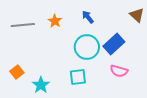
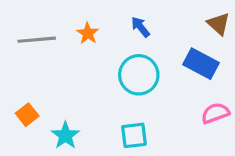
blue rectangle: (114, 44) -> (201, 64), moved, turned 70
pink semicircle: (119, 71) -> (215, 113), moved, turned 144
cyan square: (78, 77) -> (134, 135), moved

